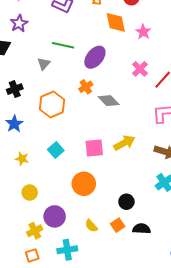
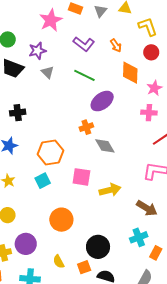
green line: (63, 45) -> (84, 75), moved
gray triangle: (44, 64) -> (48, 72), moved, turned -40
pink cross: (140, 69) -> (149, 113), moved, turned 35
orange hexagon: (52, 105) -> (51, 152), moved
pink square: (94, 148) -> (81, 177), moved
black circle: (126, 202) -> (98, 247), size x1.5

